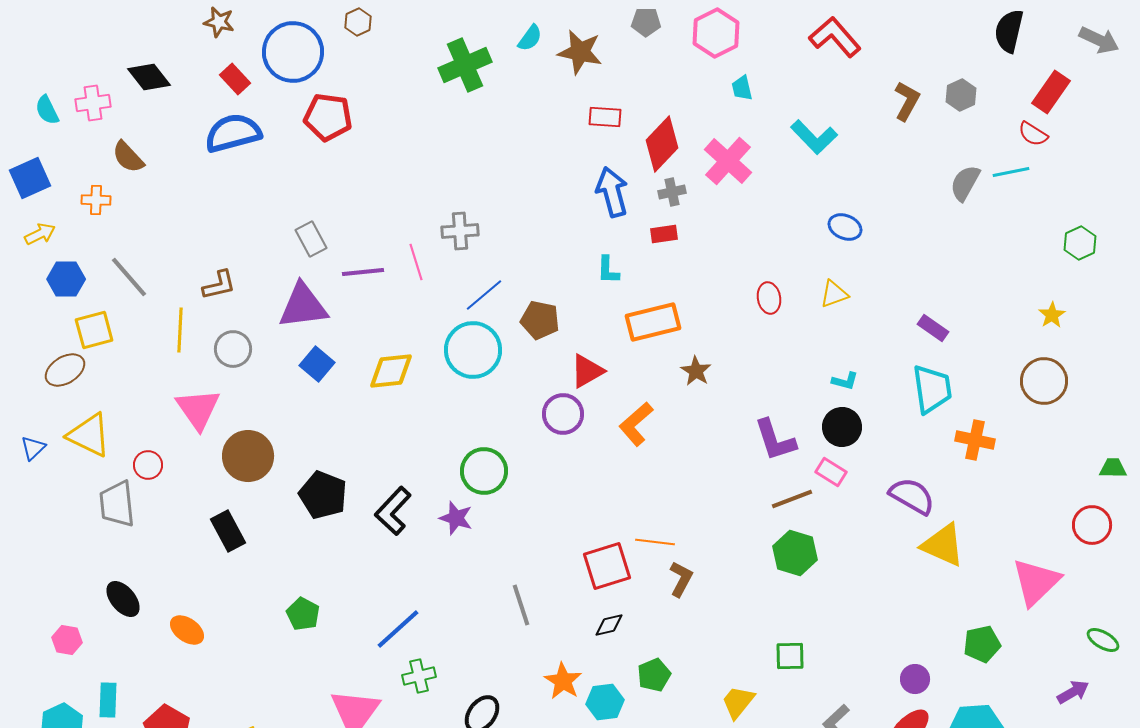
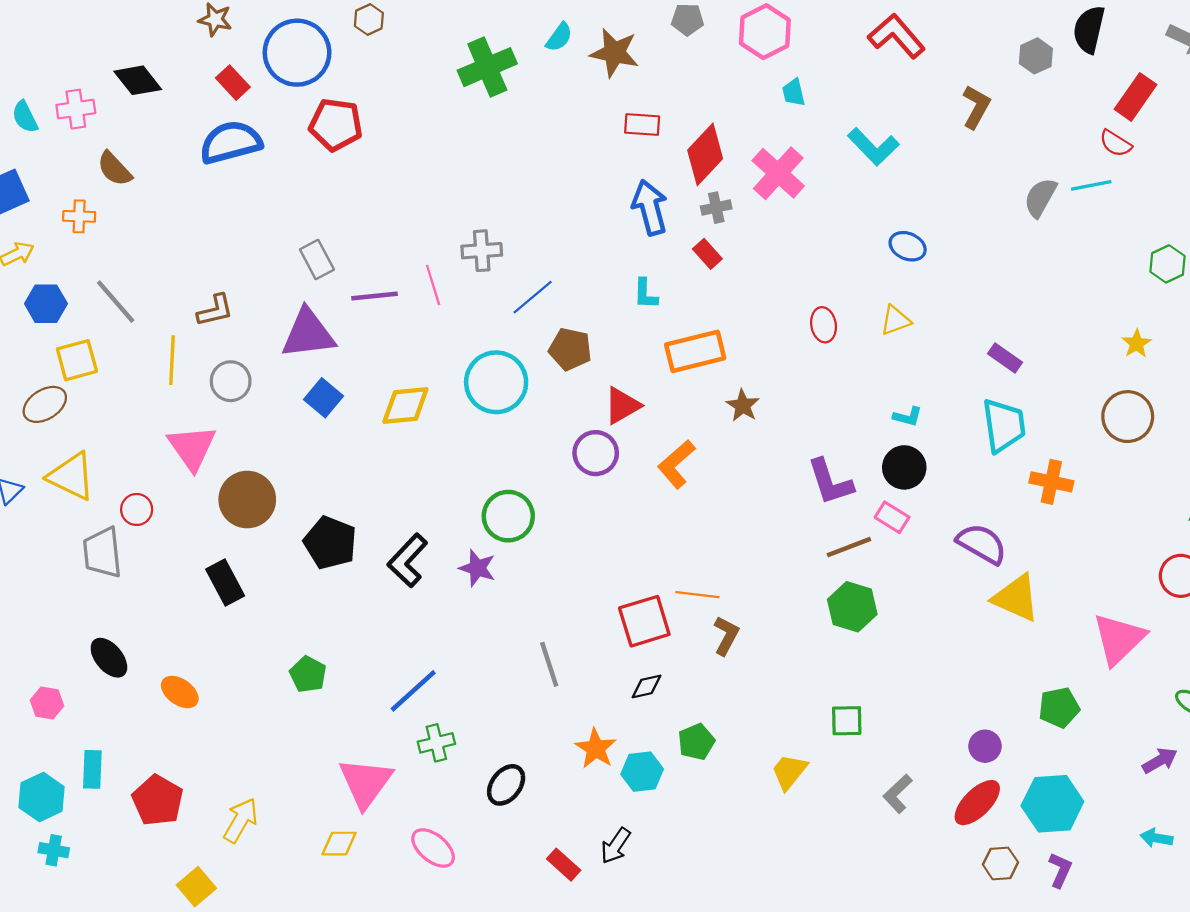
gray hexagon: (961, 95) -> (1036, 56), moved
red rectangle: (664, 234) -> (707, 254), turned 56
blue line: (484, 295) -> (533, 297), moved

